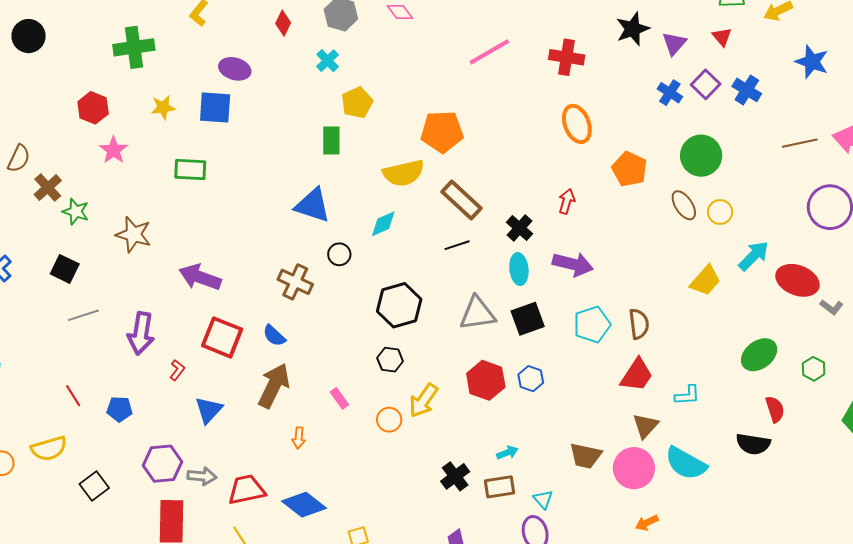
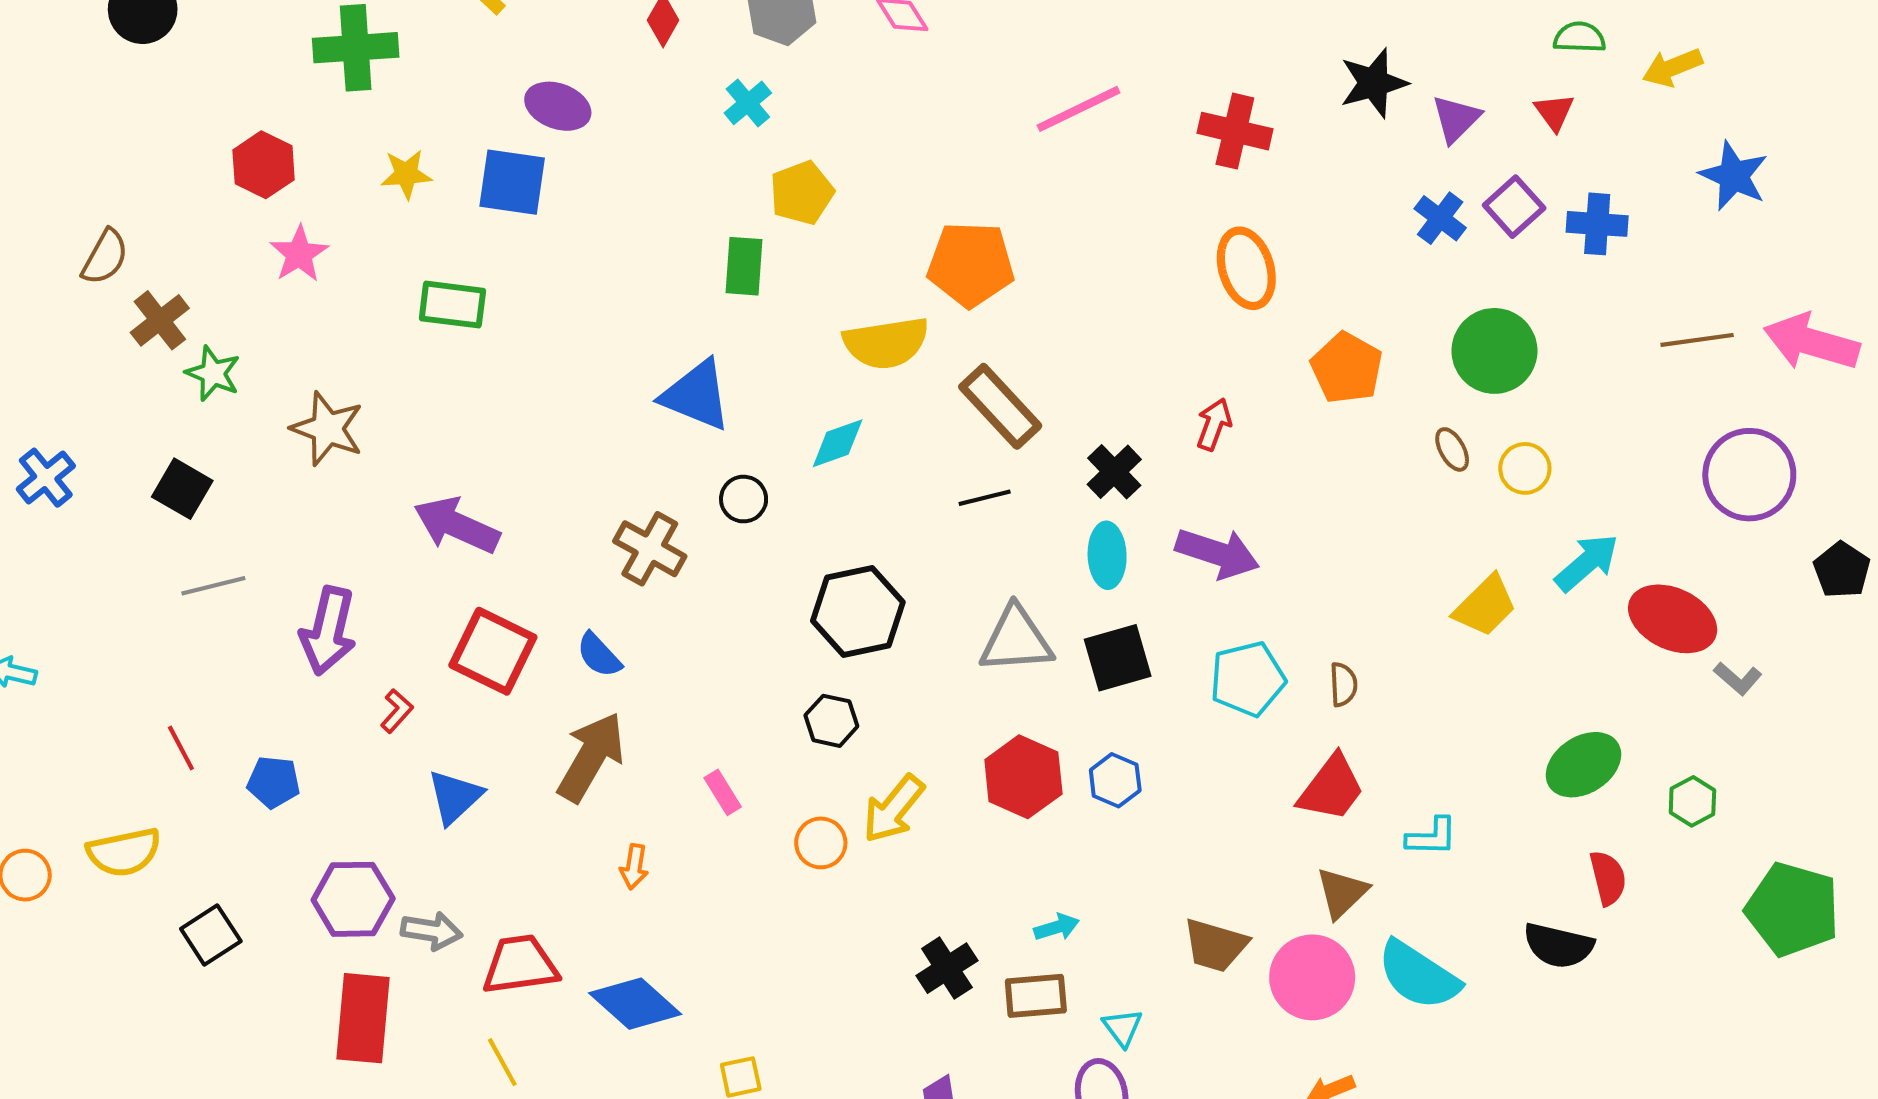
blue cross: (747, 90) -> (1597, 224), turned -32
brown ellipse: (684, 205) -> (1452, 449), size x0.7
brown semicircle: (639, 324) -> (1343, 684), size x0.7

